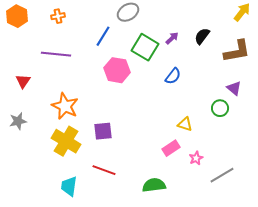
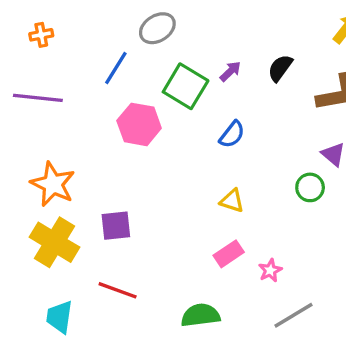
yellow triangle: (185, 124) -> (232, 201), moved
gray line: (222, 175) -> (293, 315), moved

